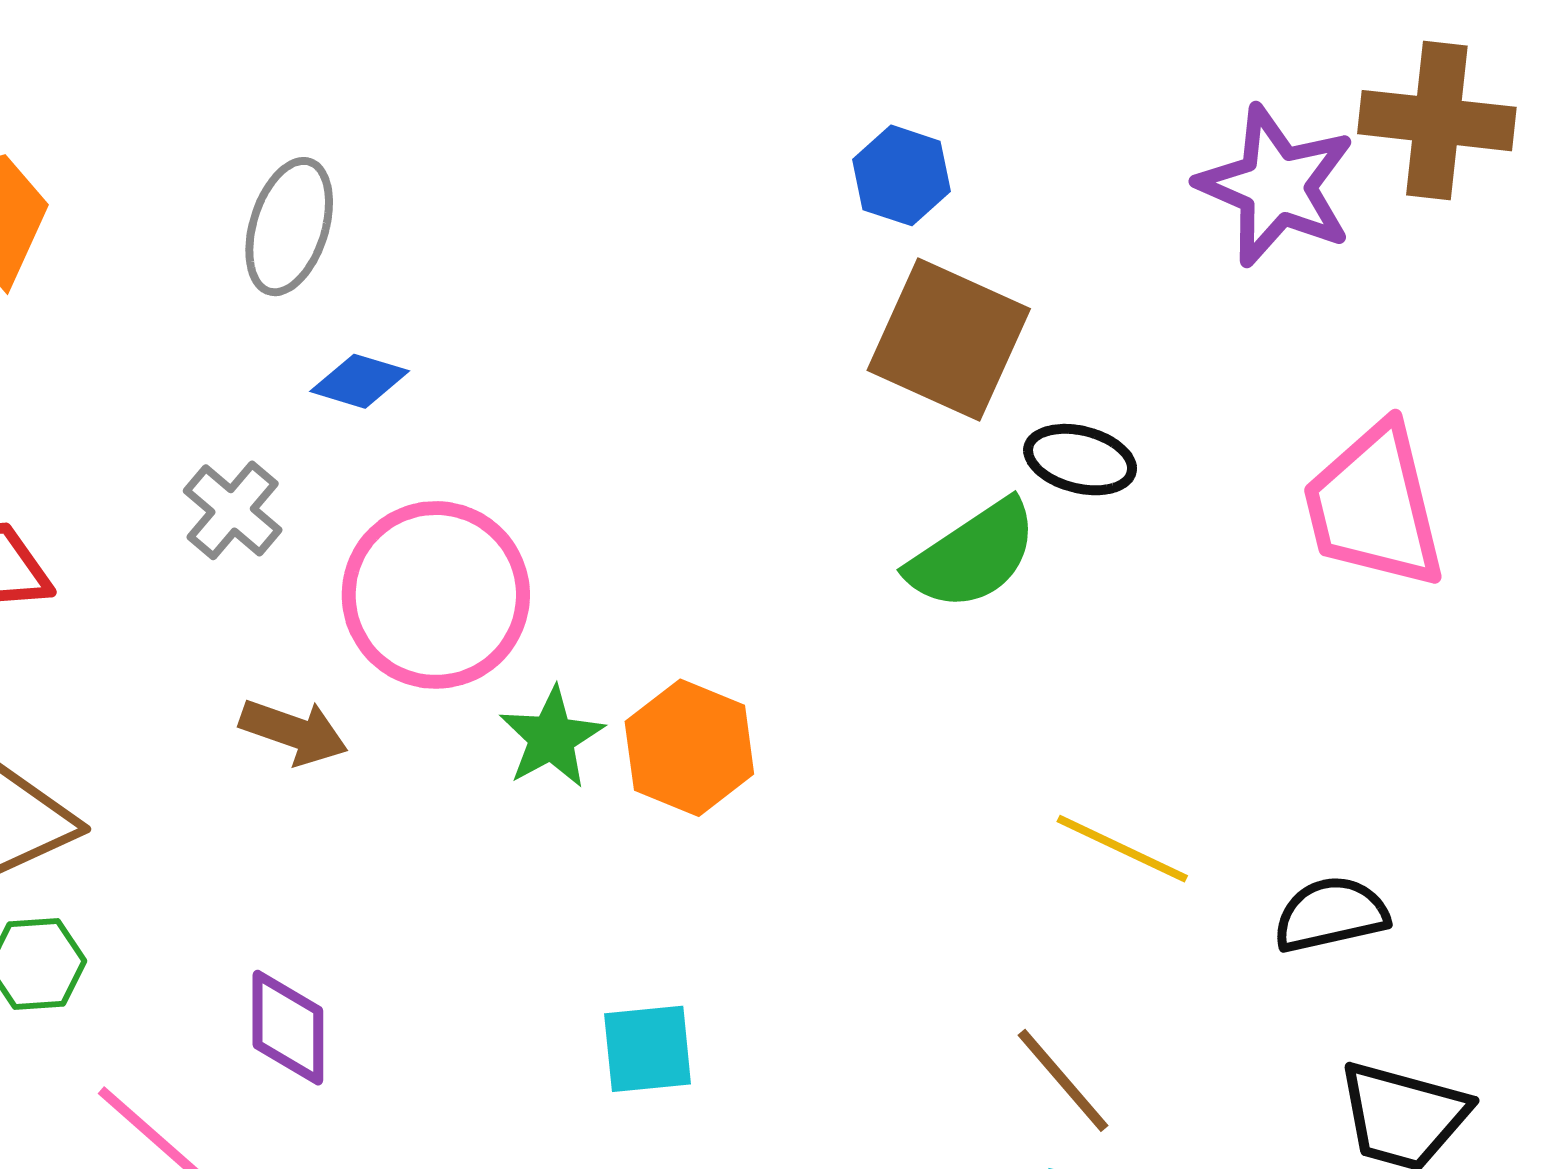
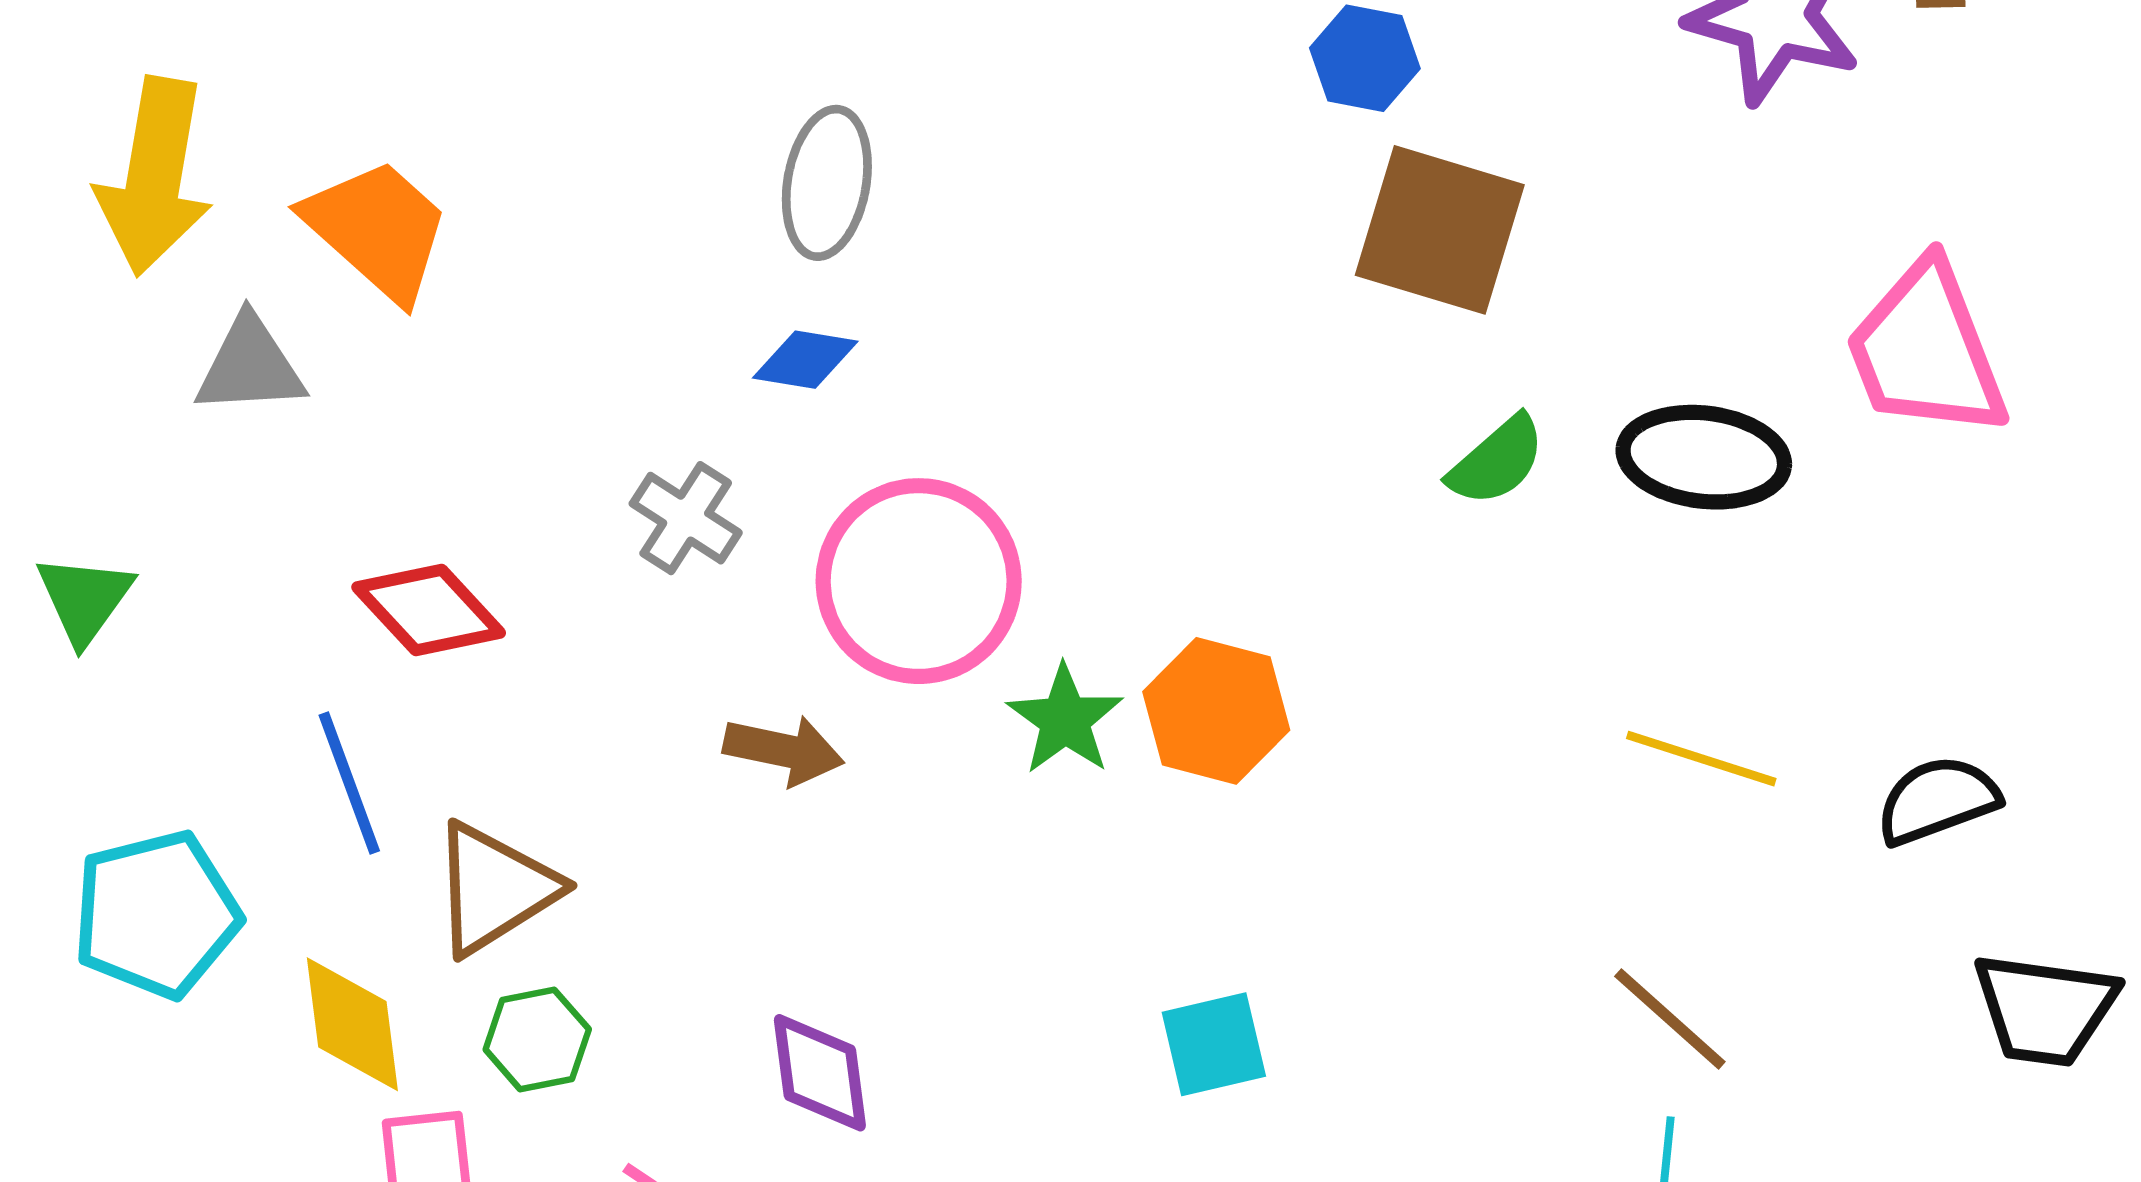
gray ellipse: (289, 227) -> (827, 183), moved
black ellipse: (1080, 460) -> (1704, 457), moved, size x1.4
green semicircle: (973, 555) -> (1497, 461), size x0.7

